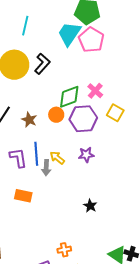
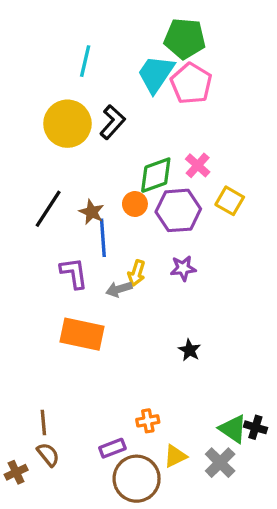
blue line: (36, 154) -> (103, 238), moved
yellow arrow: (57, 158) -> (137, 273), turned -112
gray arrow: (46, 168) -> (119, 289), turned 70
orange rectangle: (23, 196) -> (82, 334), size x1.5

